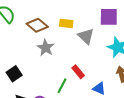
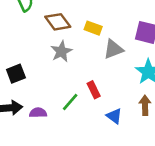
gray triangle: (86, 36) -> (113, 49), turned 42

